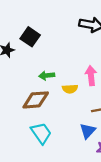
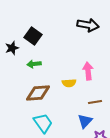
green arrow: (47, 76) -> (34, 64), moved

